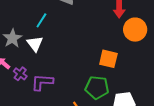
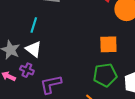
purple cross: (20, 74) -> (27, 70), moved

